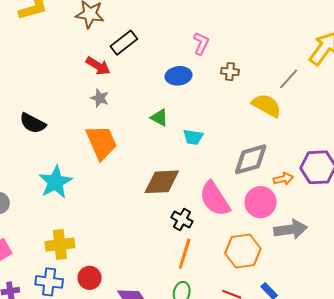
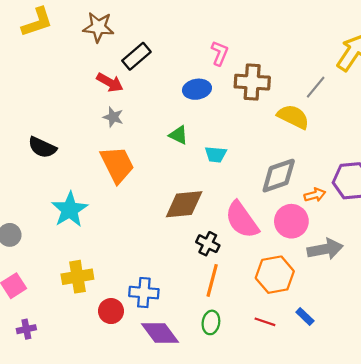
brown cross: (230, 72) -> (252, 82), size x1.8
blue cross: (49, 282) -> (144, 293), moved

